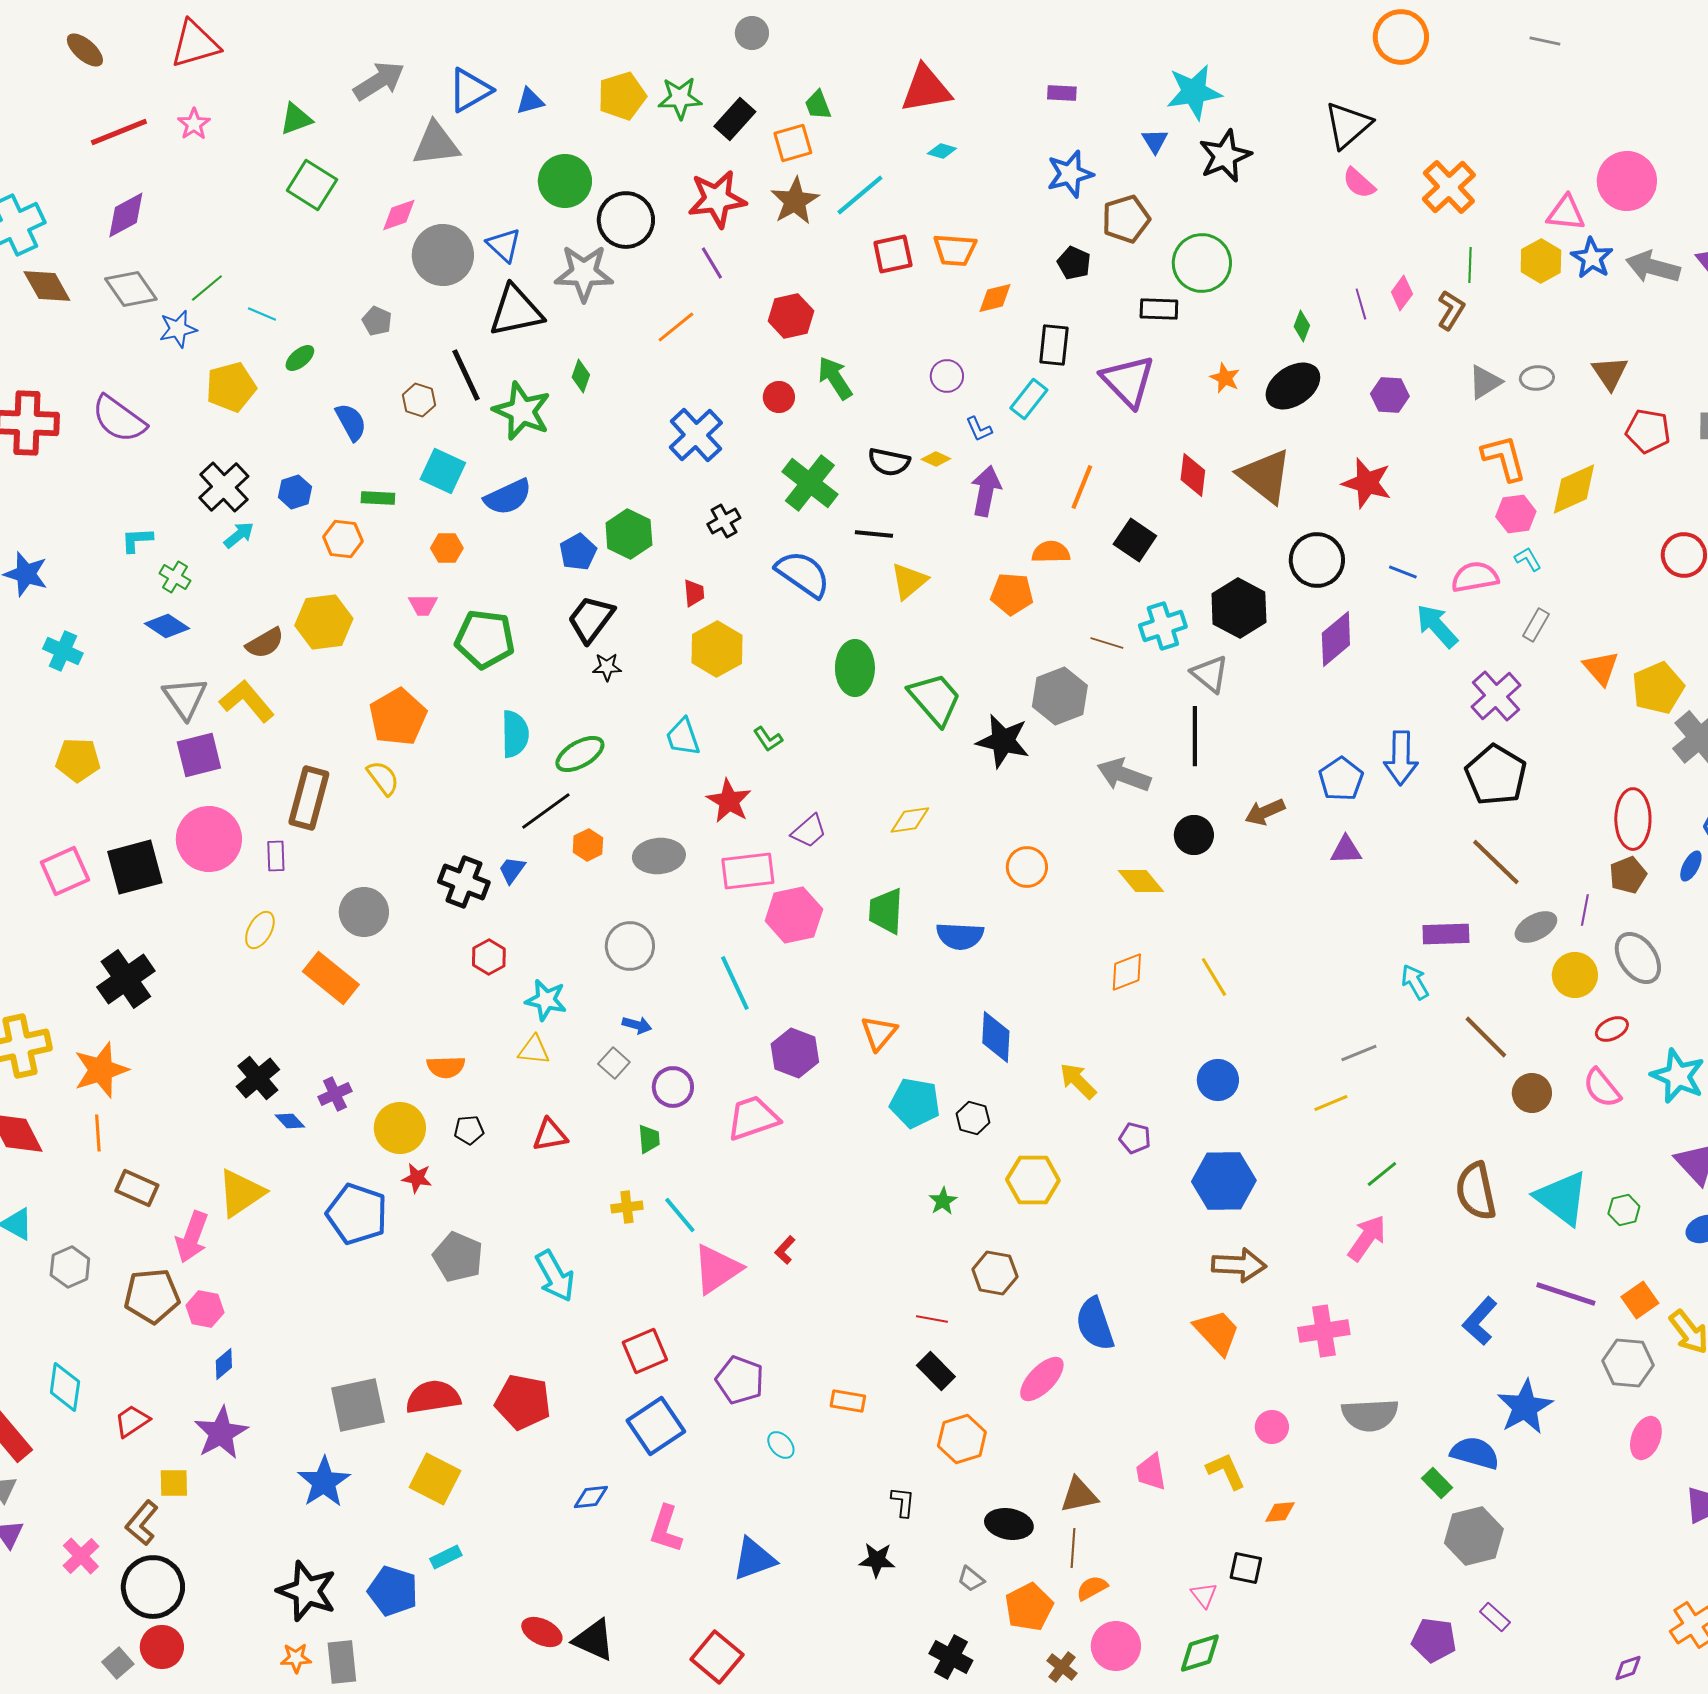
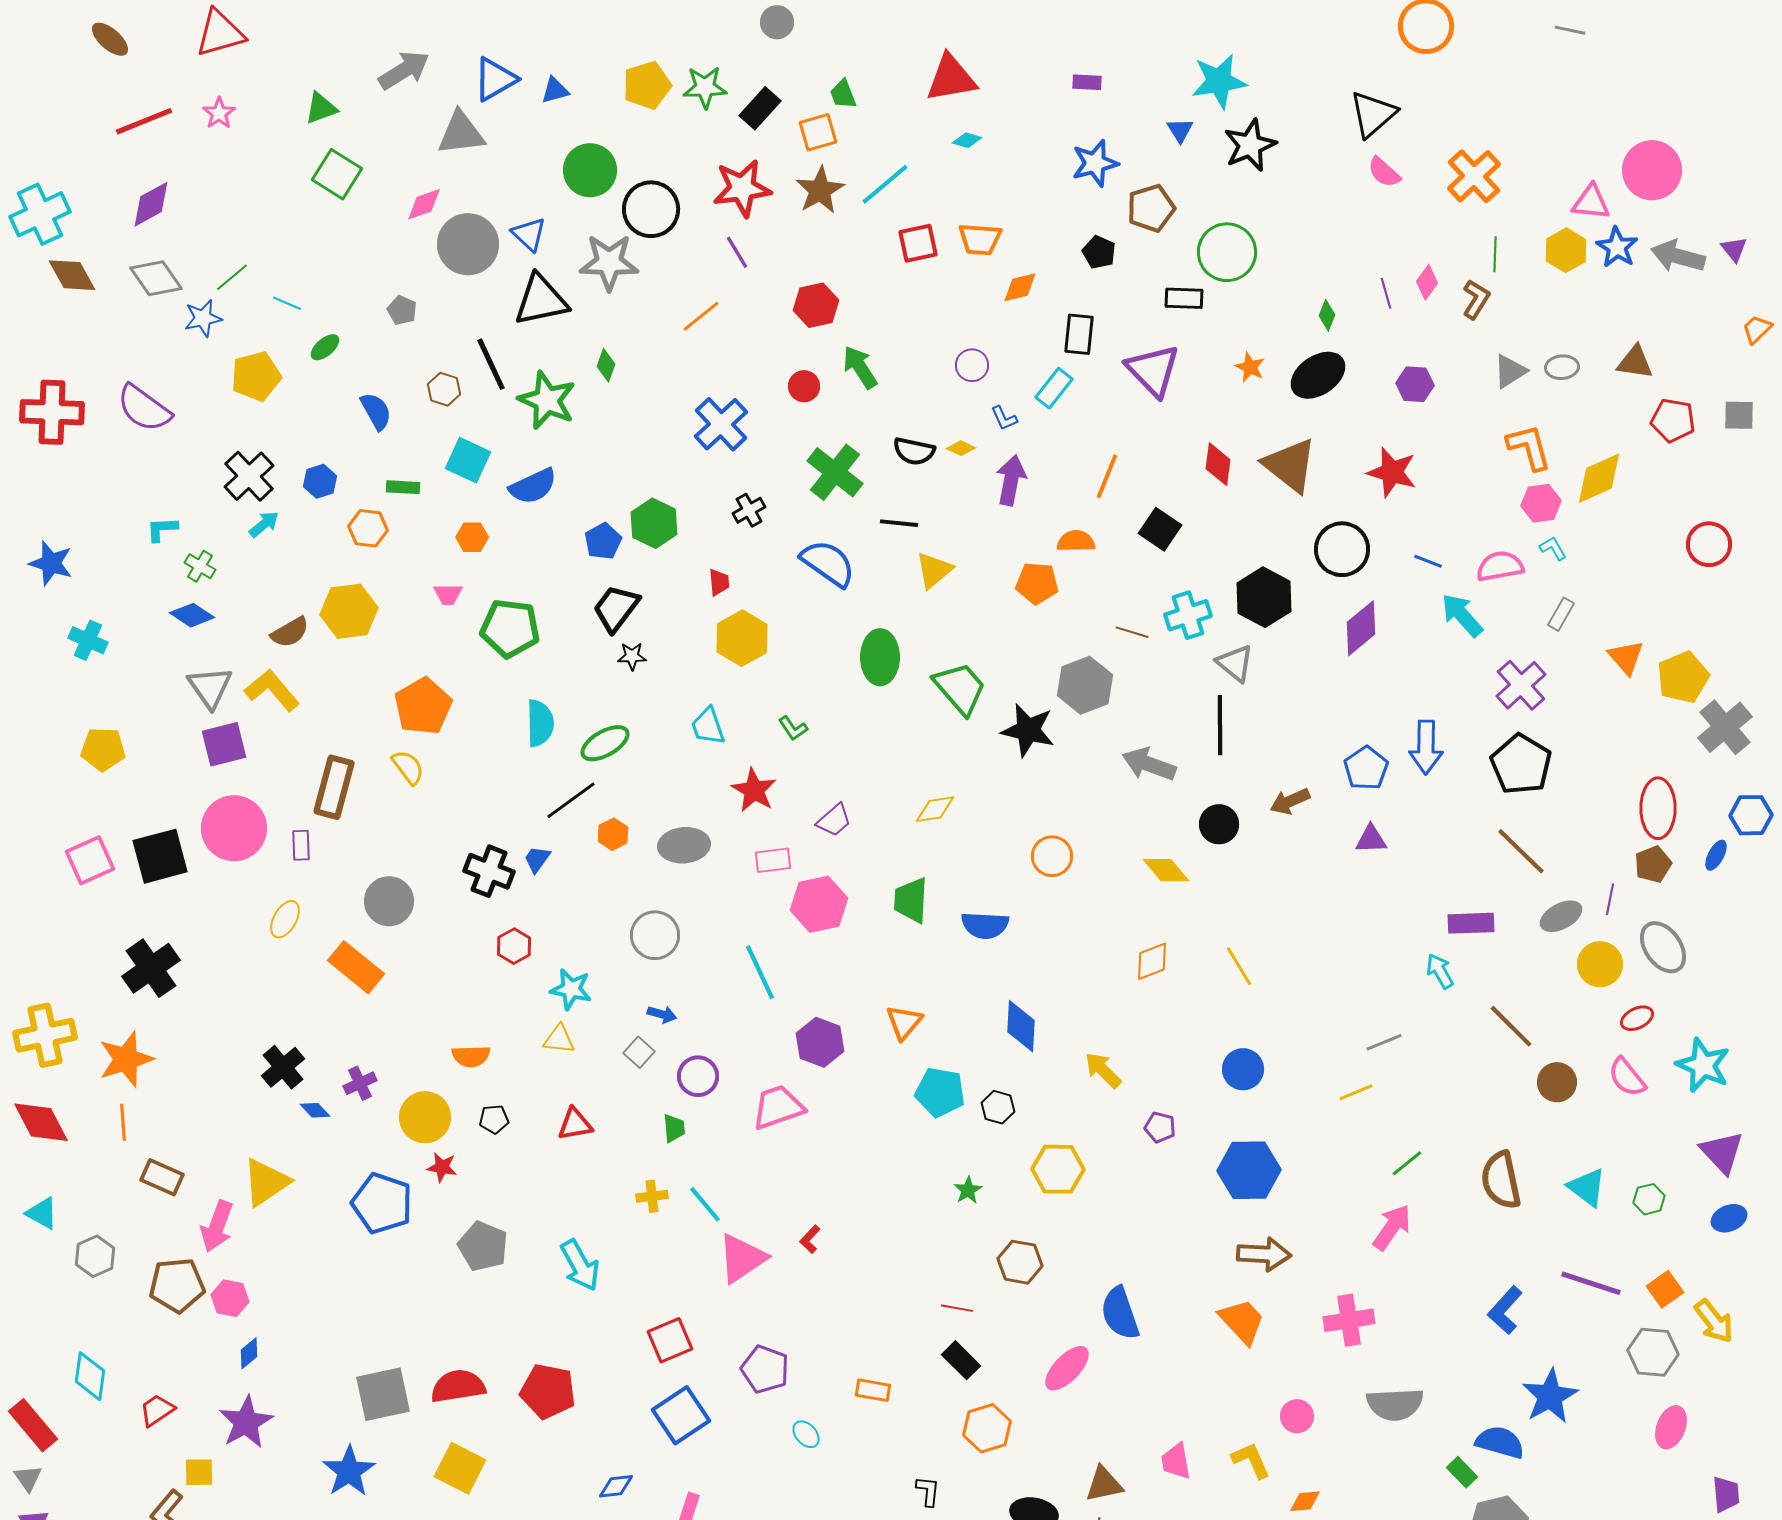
brown triangle: (1610, 373) -> (1635, 362), turned -48
pink rectangle: (748, 871) -> (773, 860), size x0.7
cyan triangle: (1562, 1198) -> (1587, 1187), size x0.7

